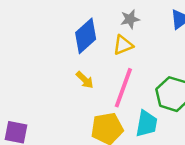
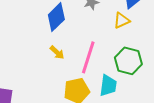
yellow triangle: (123, 45) -> (122, 20), moved

